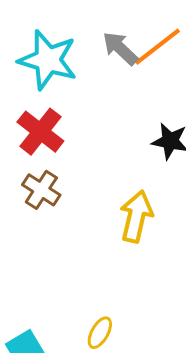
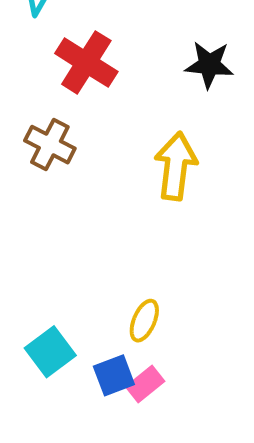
red cross: (40, 132) -> (86, 62), moved

